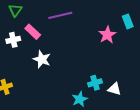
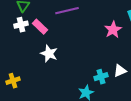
white cross: (13, 40) -> (21, 25), moved
white triangle: (114, 89) -> (120, 71), moved, turned -40

